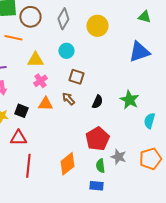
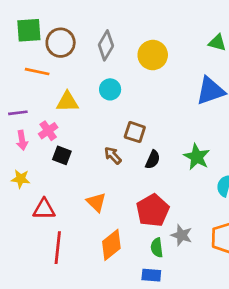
brown square: (76, 77) -> (135, 132), moved
pink cross: (40, 81) -> (48, 131), moved
orange triangle: (45, 104) -> (96, 202), moved, turned 42
black square: (21, 111) -> (62, 155), moved

